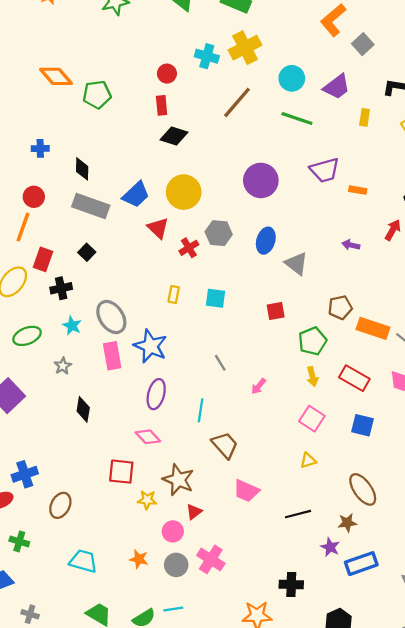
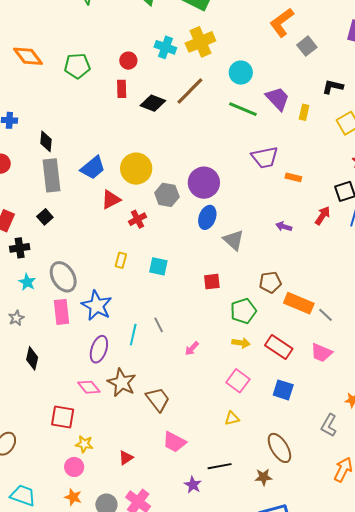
purple trapezoid: (337, 87) -> (278, 99), moved, turned -100
green pentagon: (97, 95) -> (77, 66), moved
black diamond: (174, 136) -> (153, 103), moved
purple circle: (261, 180) -> (204, 183), moved
gray rectangle: (91, 206) -> (52, 175), turned 60
red triangle: (158, 228) -> (111, 199), turned 45
gray hexagon: (219, 233) -> (167, 195), moved
yellow arrow: (312, 377) -> (241, 343), turned -72
cyan line: (201, 410) -> (133, 335), moved
brown star: (178, 480) -> (122, 383), moved
pink circle: (173, 531) -> (74, 467), moved
purple star: (330, 547) -> (193, 485), moved

